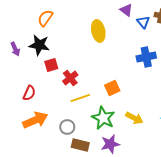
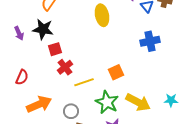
red cross: (70, 78) -> (65, 67), moved
red semicircle: (29, 93) -> (22, 77), moved
yellow arrow: (134, 118) -> (138, 102), size x1.4

